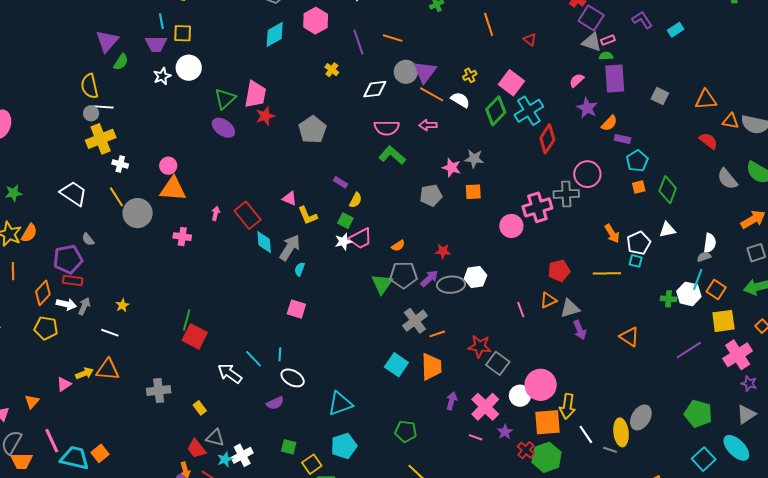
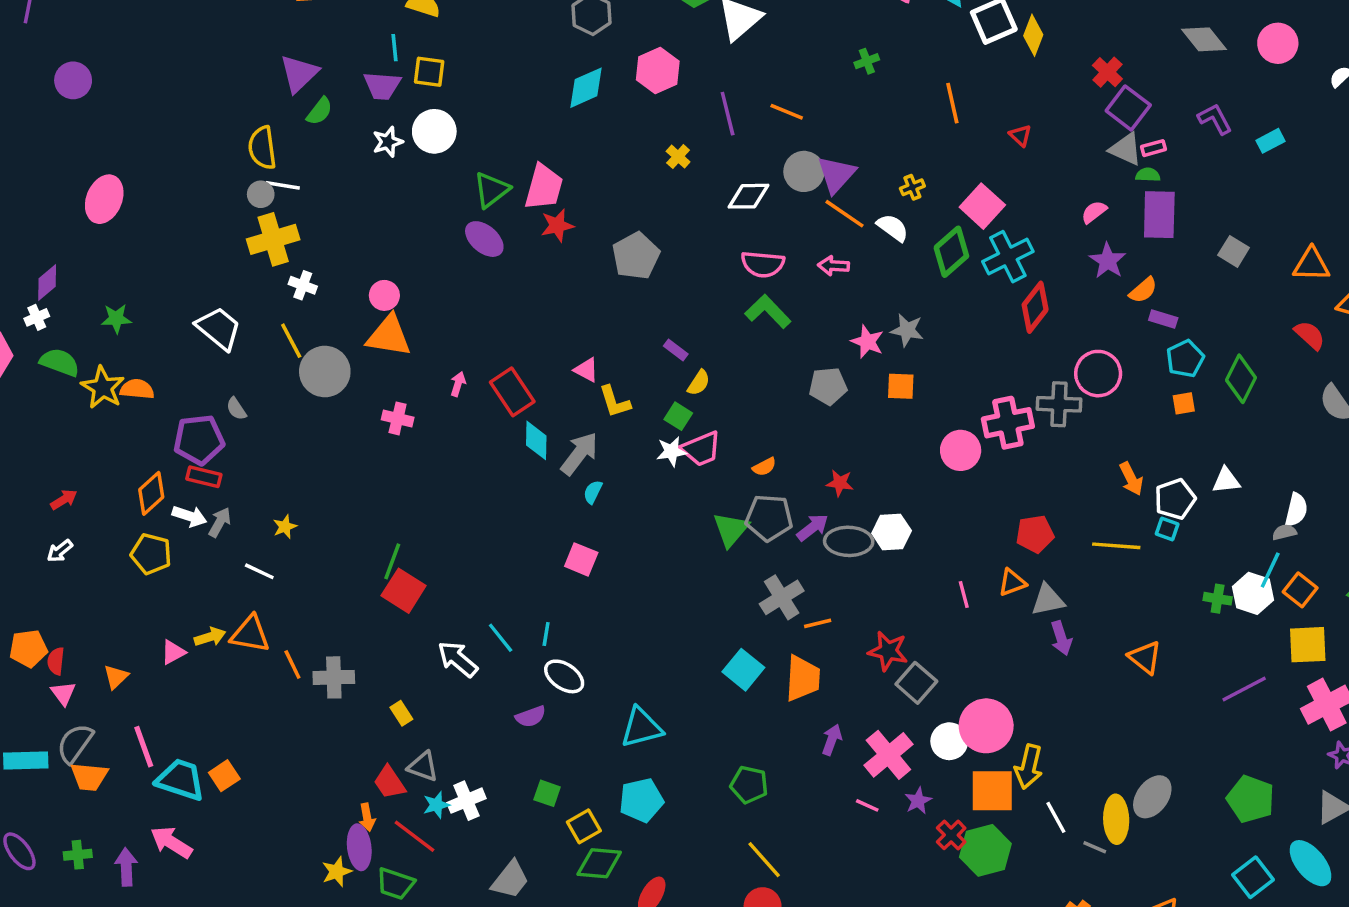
green diamond: (668, 190) -> (1241, 379), moved
orange semicircle: (29, 233) -> (137, 389), turned -120
orange line: (13, 271) -> (292, 664), moved, turned -30

